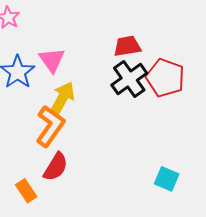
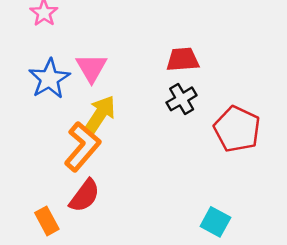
red pentagon: (165, 78) -> (237, 129), moved
black cross: (129, 79) -> (182, 99), size x0.7

